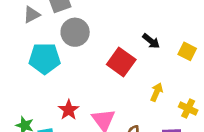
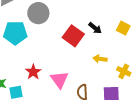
black arrow: (151, 41) -> (95, 28), moved
yellow arrow: (157, 92) -> (100, 59), turned -104

